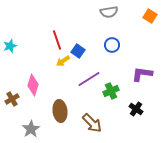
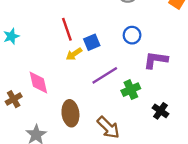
blue square: (78, 51) -> (92, 42), turned 32
purple L-shape: (142, 74) -> (156, 60), moved
pink diamond: (33, 85) -> (38, 82), turned -30

